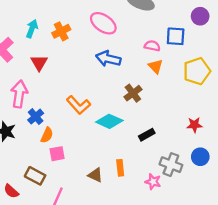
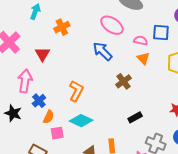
pink ellipse: (103, 23) -> (112, 25), moved
cyan arrow: (32, 29) -> (35, 12), moved
blue arrow: (108, 59) -> (102, 51), turned 30
orange L-shape: (78, 105) -> (76, 91), turned -110
cyan diamond: (109, 121) -> (81, 121), moved

